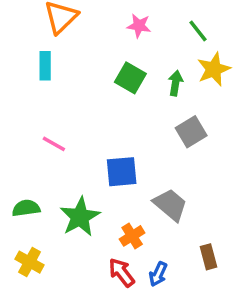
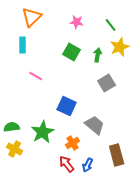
pink line: (54, 144) -> (36, 76), moved
blue square: (122, 172) -> (67, 106), turned 30
brown rectangle: (208, 257) -> (117, 155), size x1.5
yellow cross: (30, 262) -> (15, 149), moved

